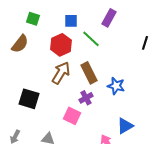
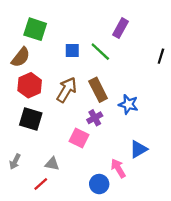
green square: (33, 19) -> (35, 29), size x1.5
blue square: (71, 21) -> (72, 50), moved
red hexagon: (61, 45) -> (30, 85), moved

